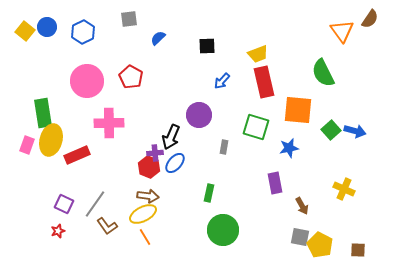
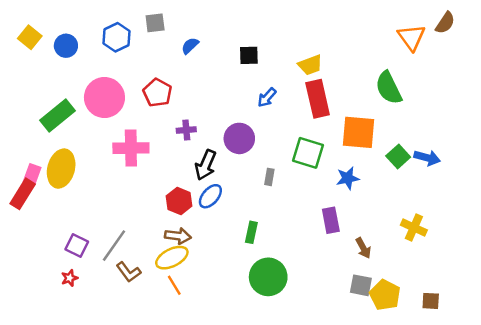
blue circle: (47, 27) -> (66, 46), moved
blue hexagon: (83, 32) -> (116, 37), moved
green rectangle: (43, 113) -> (58, 116), moved, turned 60
purple cross: (155, 153) -> (186, 130), moved
red rectangle: (77, 155) -> (23, 194), moved, turned -35

